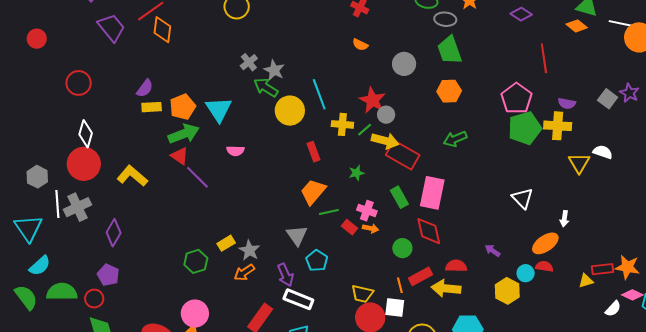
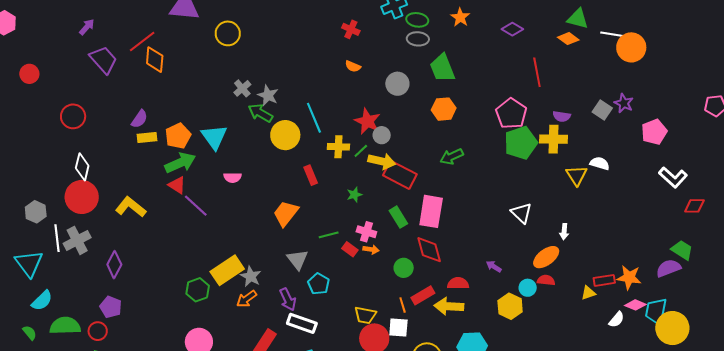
gray ellipse: (445, 19) -> (418, 39), moved
orange trapezoid: (313, 192) -> (286, 213), moved
yellow rectangle: (226, 243) -> (227, 270), size x1.8
green semicircle: (26, 297) -> (30, 333), size x0.6

